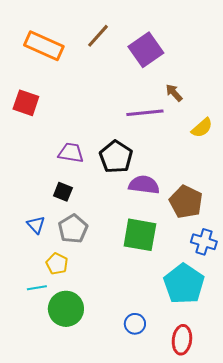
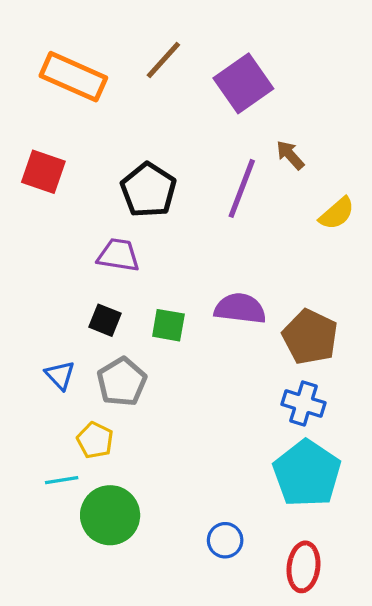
purple line: (145, 113) -> (242, 188), turned -63
black pentagon: (116, 157) -> (148, 190), moved
green square: (140, 235) -> (168, 325), moved, size x0.6
blue cross: (204, 242) -> (303, 404), moved

